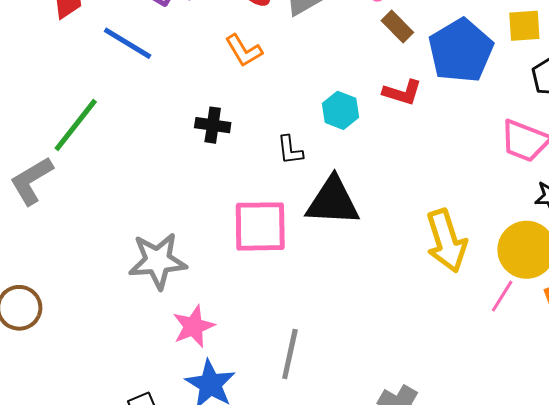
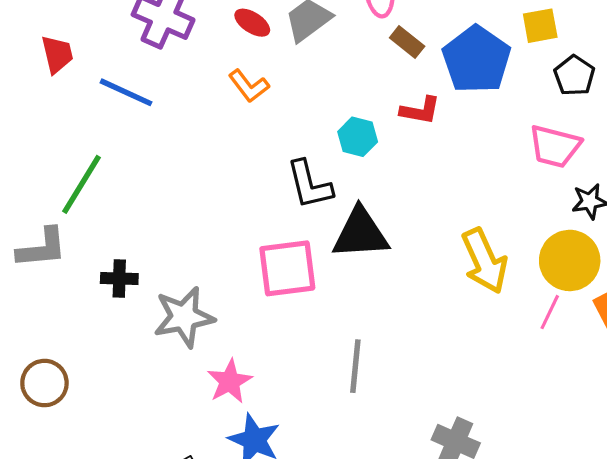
black cross: (213, 125) -> (119, 278), moved
black L-shape: (290, 150) -> (309, 185), size x1.6
gray L-shape: (31, 181) -> (42, 248), turned -148
gray line: (290, 354) -> (355, 366), moved

